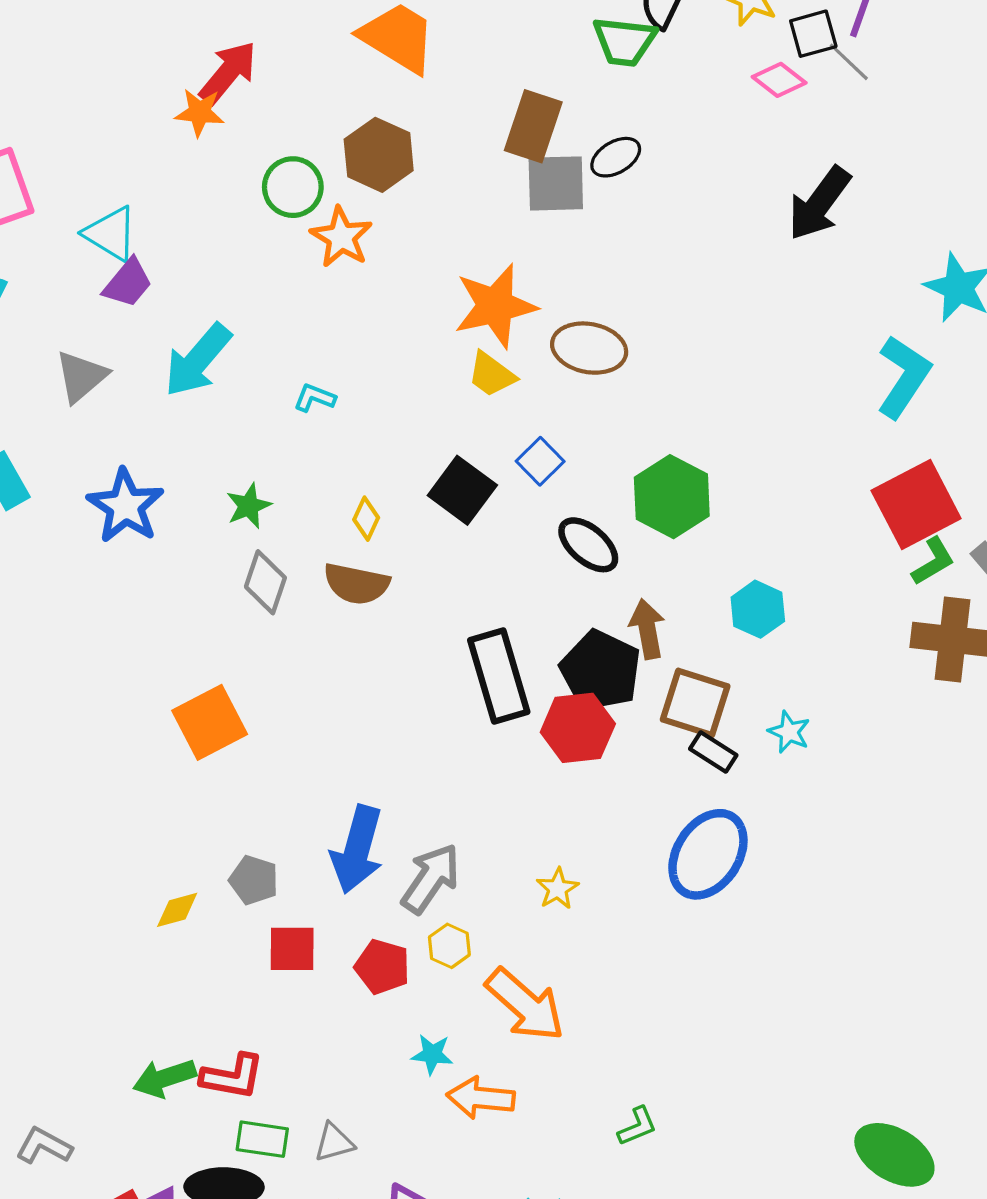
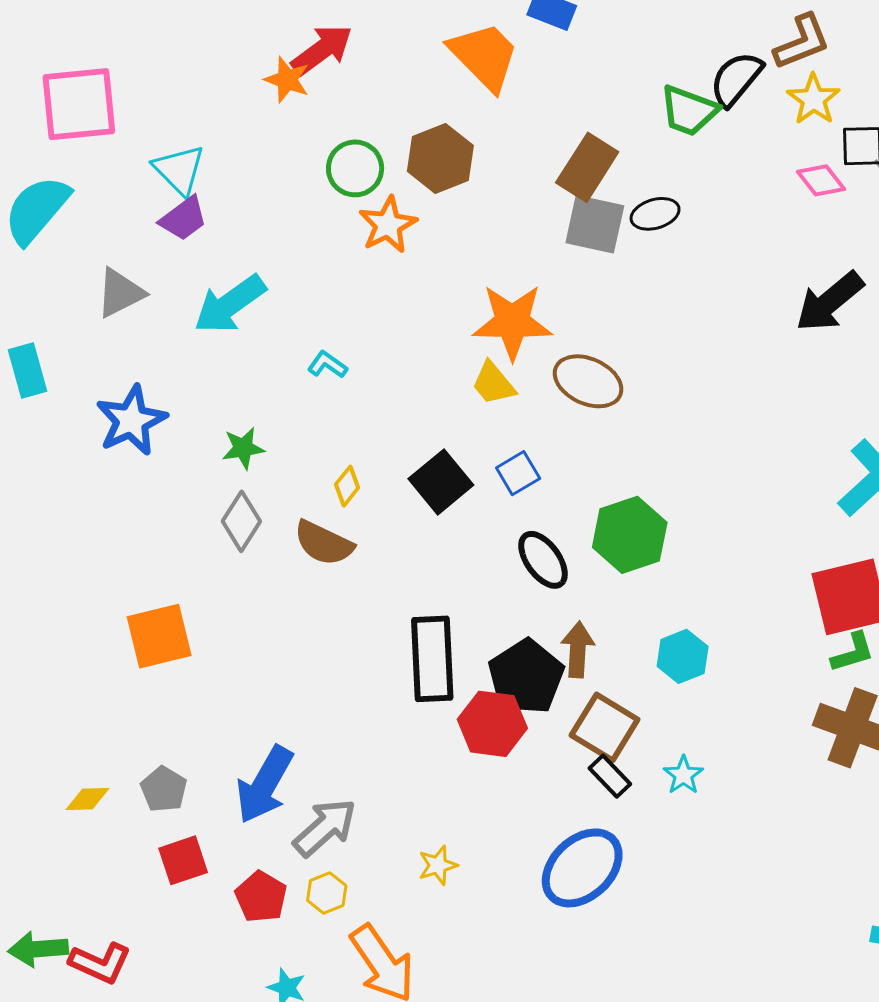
red square: (292, 949) -> (183, 860), turned -33

